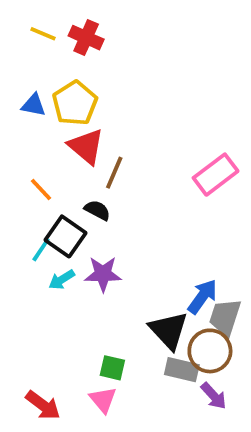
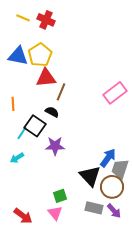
blue triangle: (34, 105) -> (18, 56), size x1.5
red triangle: (86, 146) -> (46, 78), turned -45
orange line: (41, 190) -> (13, 104), moved, turned 40
cyan arrow: (62, 280) -> (17, 158), moved
green square: (112, 368) -> (60, 196), turned -32
gray rectangle: (182, 370) -> (94, 208), moved

